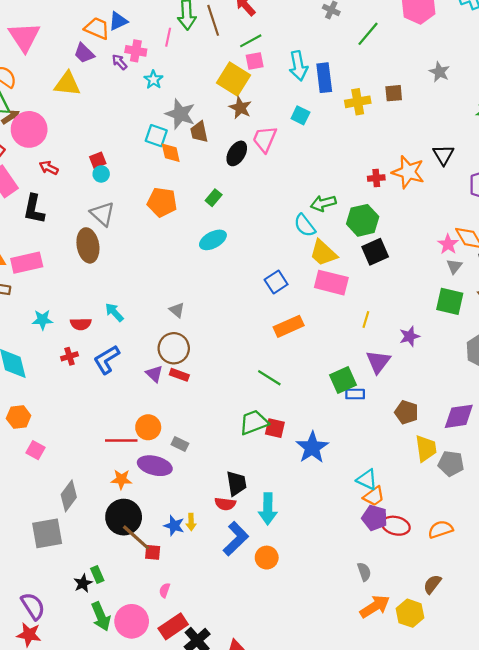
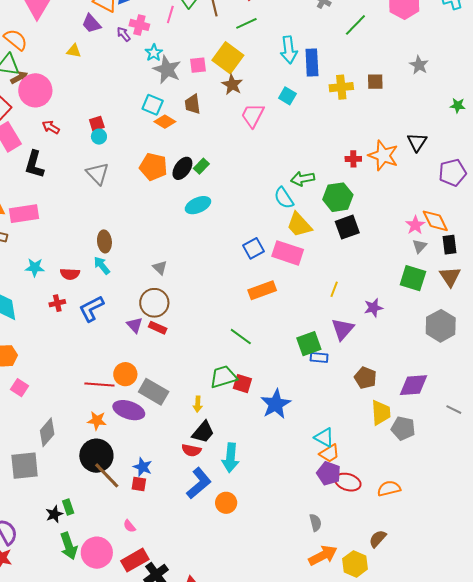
pink square: (255, 61) -> (198, 65), moved
yellow triangle: (67, 84) -> (74, 51), size x0.6
gray star: (180, 114) -> (167, 70), moved
orange diamond: (171, 153) -> (165, 122), turned -50
black ellipse: (237, 153) -> (182, 168), moved
brown ellipse: (88, 245) -> (104, 241), moved, size x0.7
pink rectangle: (331, 283) -> (288, 253), moved
gray rectangle: (180, 444) -> (154, 392), size x1.8
black trapezoid: (236, 483) -> (203, 432), turned 45
yellow arrow: (191, 522) -> (198, 404), moved
red square: (153, 552) -> (139, 484), moved
pink semicircle: (165, 590) -> (129, 526), turned -64

